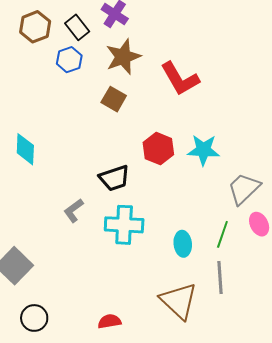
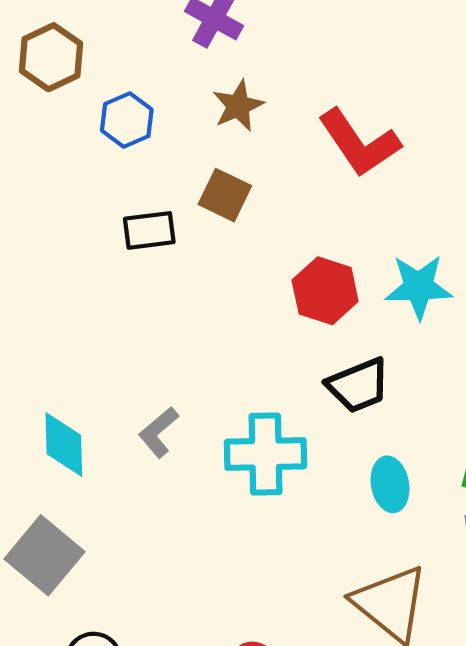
black rectangle: (77, 27) -> (149, 230), moved, turned -55
brown star: (123, 57) -> (238, 106), size x0.7
cyan diamond: (25, 149) -> (64, 445), moved
black trapezoid: (114, 178) -> (358, 385), moved

